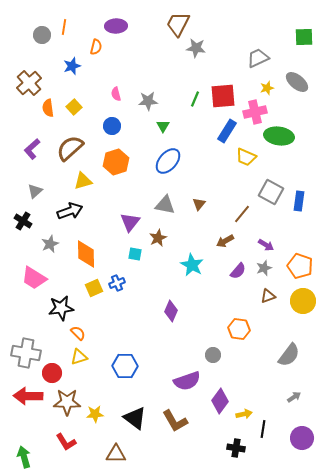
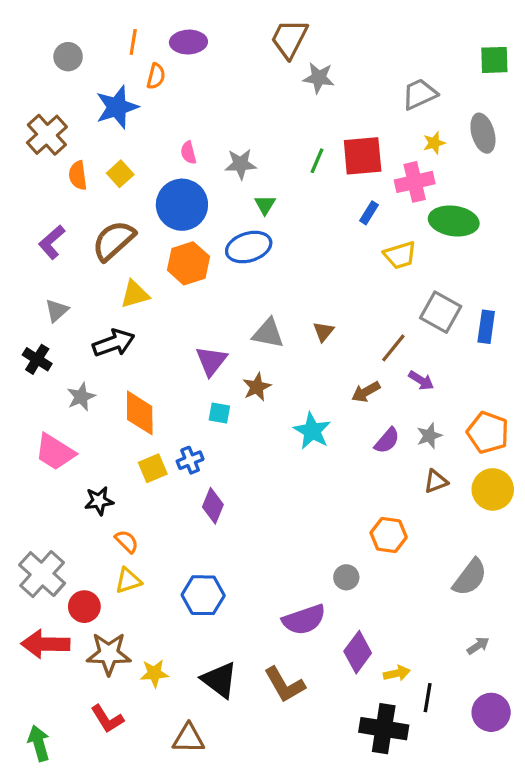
orange line: (64, 27) -> (133, 42), moved
blue star: (72, 66) -> (117, 107), size x1.5
gray ellipse: (297, 82) -> (483, 133), turned 35
blue circle: (112, 126) -> (182, 205), size x1.8
blue rectangle: (227, 131) -> (369, 213), size x0.6
yellow trapezoid: (246, 157) -> (400, 255), turned -40
blue ellipse: (168, 161) -> (249, 247), moved, turned 32
purple arrow: (266, 245) -> (421, 380), moved
black star: (61, 308) -> (99, 501), size x0.7
purple diamond: (171, 311) -> (213, 506), moved
gray cross: (26, 353) -> (42, 574), turned 32
black cross: (236, 448) -> (384, 729), size x1.6

